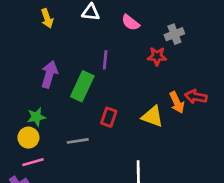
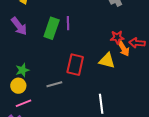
red star: (157, 56) -> (117, 37), moved
purple arrow: (49, 74) -> (19, 26), moved, turned 132
green rectangle: (82, 86) -> (52, 28), moved
red rectangle: (109, 117) -> (75, 65), size x1.5

